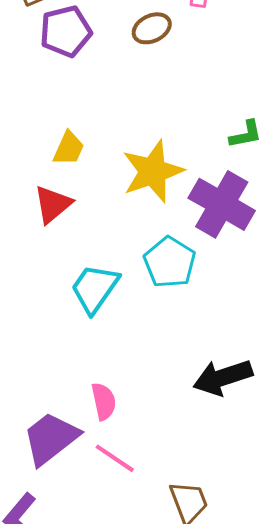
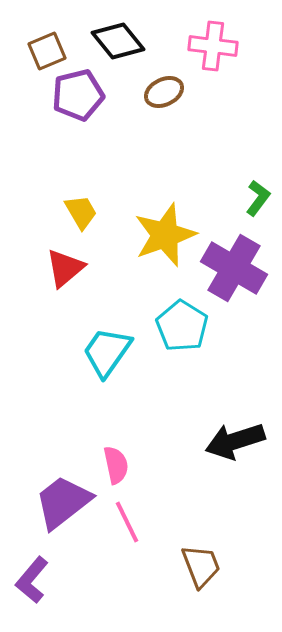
green L-shape: (246, 134) -> (258, 198), turned -42
yellow trapezoid: (69, 148) -> (81, 212), turned -54
pink line: (115, 458) -> (127, 522), turned 30

